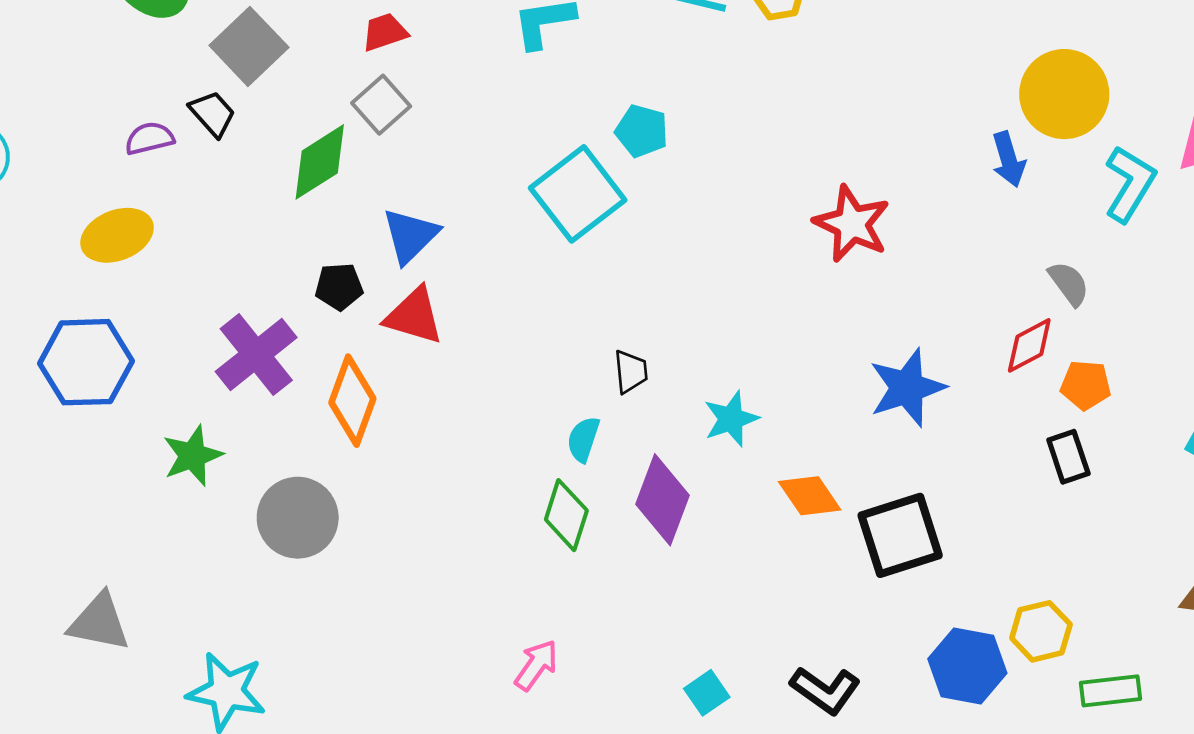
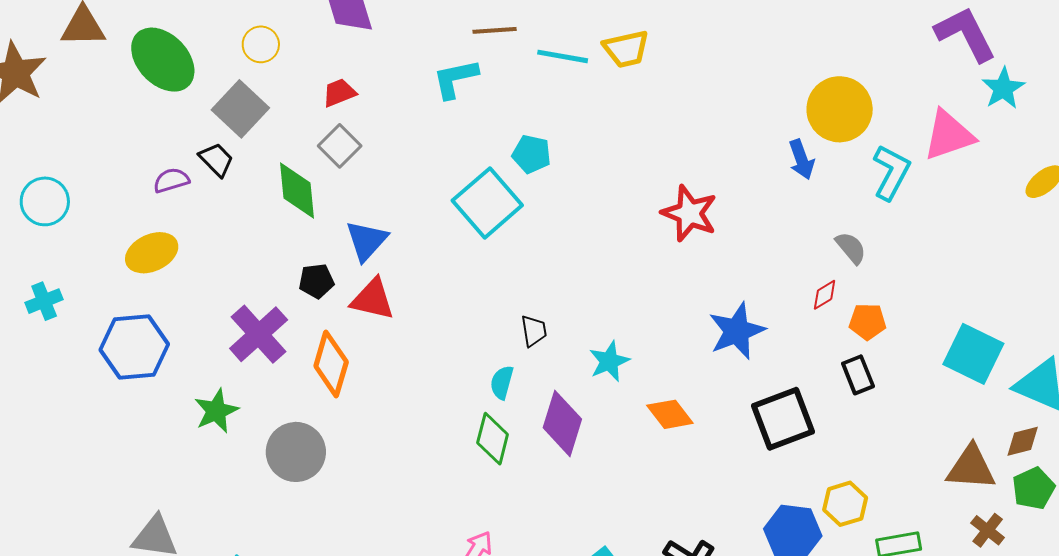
green diamond: (320, 162) -> (297, 190), turned -60
red diamond: (1029, 345) -> (825, 295), size x0.7
black square: (900, 535) -> (783, 419), moved

